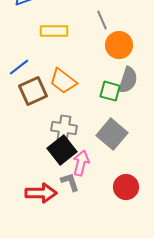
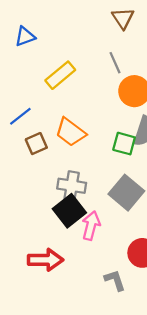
yellow rectangle: (54, 31) -> (60, 75), turned -40
brown square: (33, 91) -> (36, 144), size x0.7
gray L-shape: (70, 182) -> (115, 280), moved

